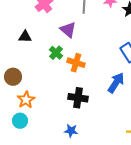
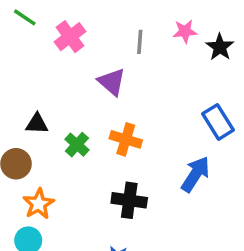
black triangle: (25, 37) -> (37, 124), moved
green cross: (56, 53) -> (77, 145), moved

